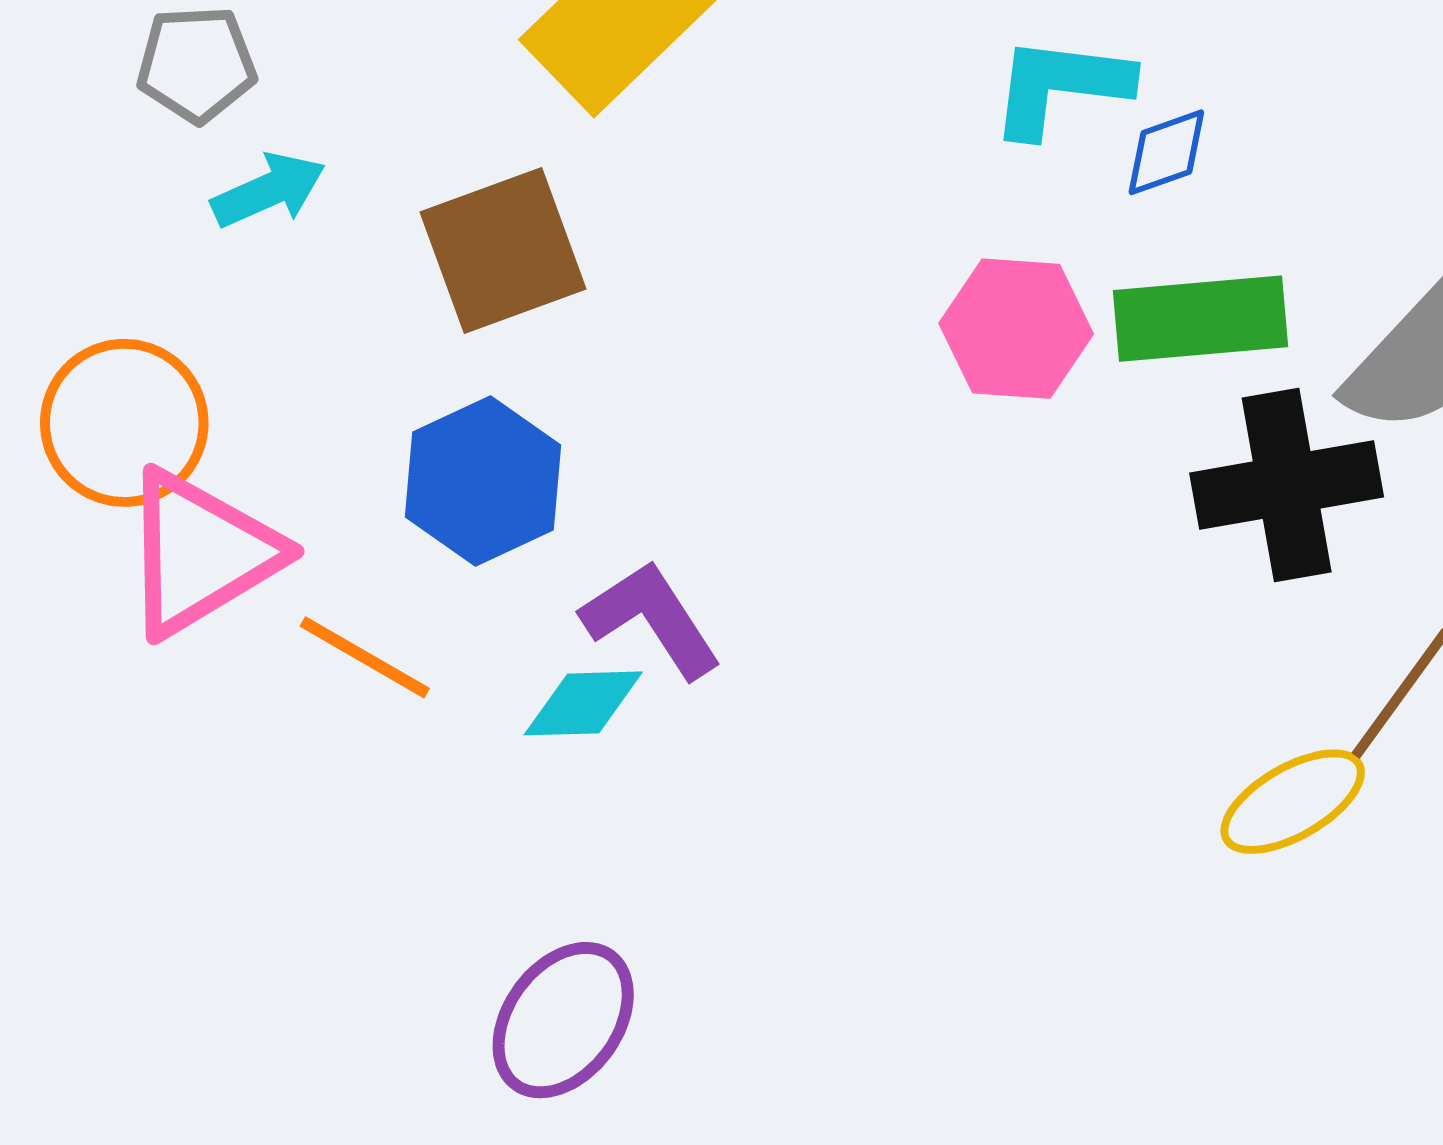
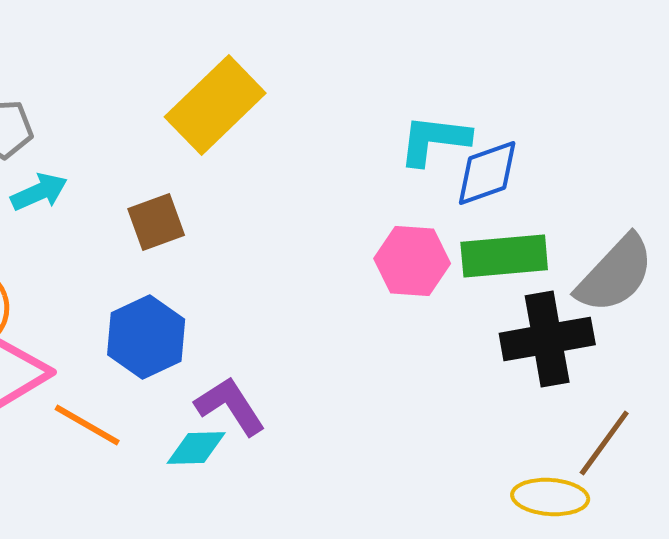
blue diamond: (1166, 152) -> (487, 173), size x1.5
brown square: (503, 251) -> (156, 222), size x0.7
yellow ellipse: (1293, 802) -> (550, 497), turned 34

